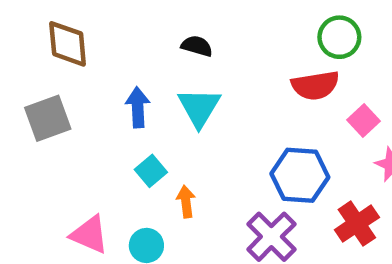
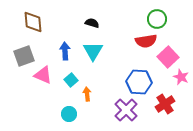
pink square: (363, 121) -> (168, 57), size x1.5
pink triangle: (89, 235) -> (43, 75), moved

